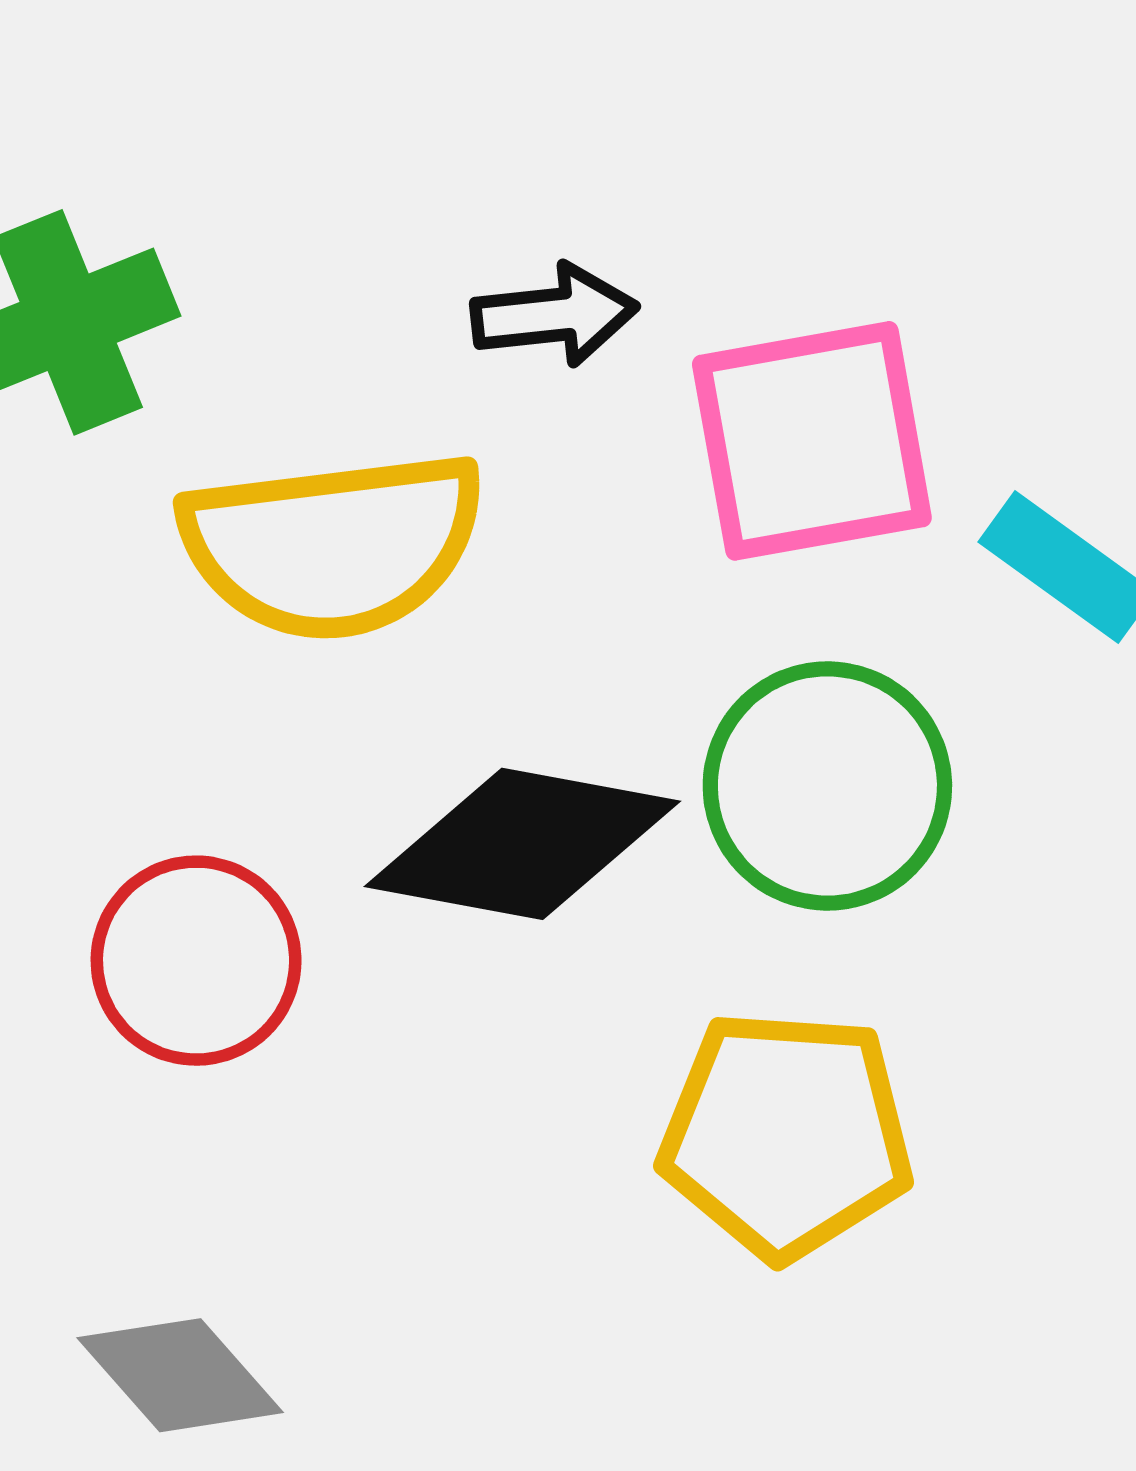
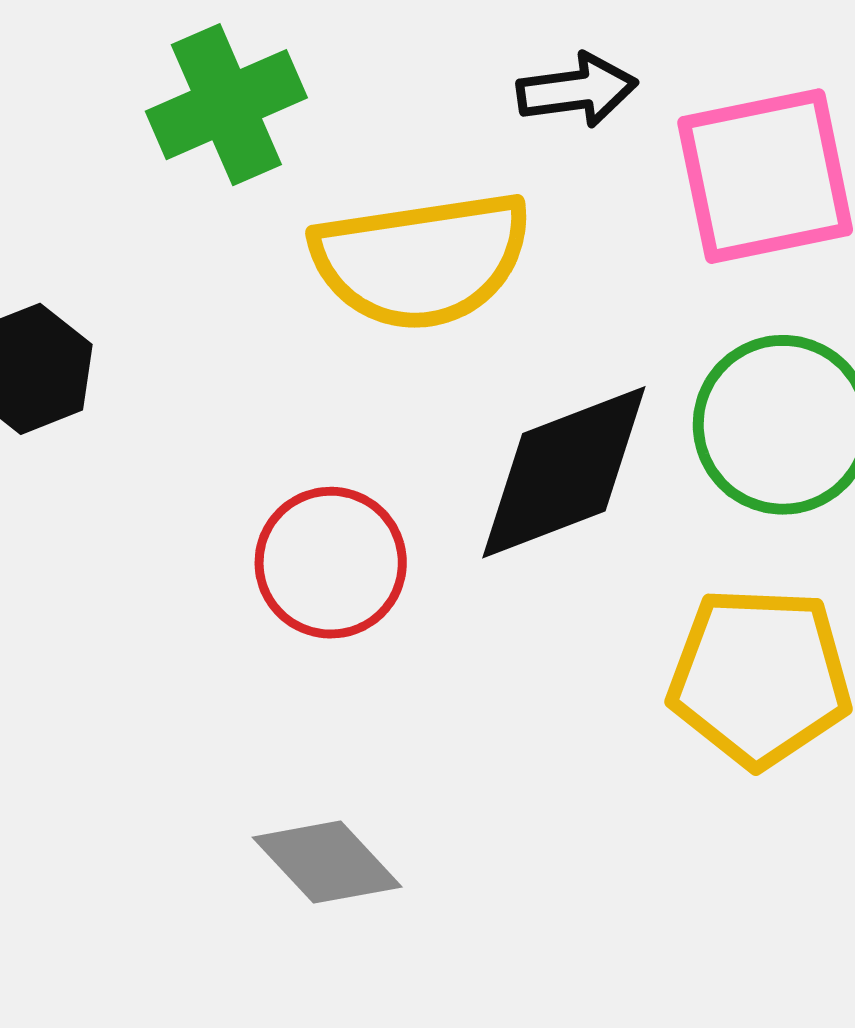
black diamond: (522, 844) -> (564, 472), turned -30

